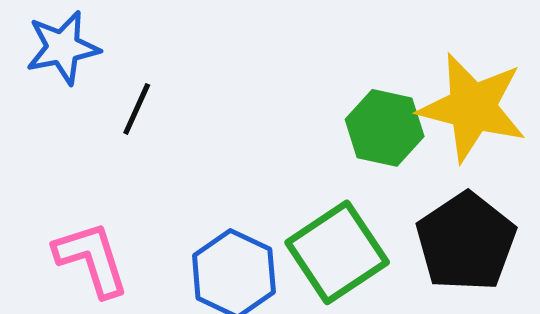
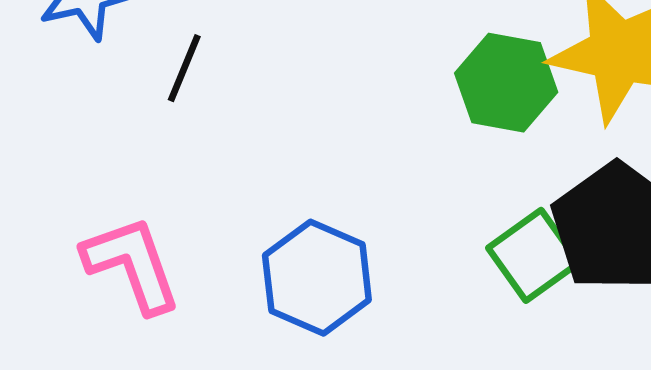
green square: (337, 252) -> (533, 255), moved, size x0.7

